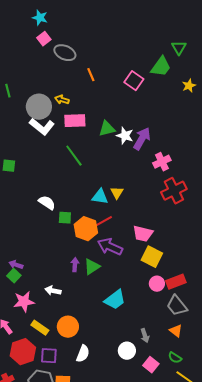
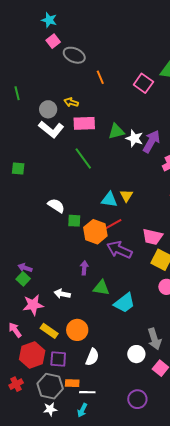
gray circle: (39, 107) -> (48, 109), size x0.7
green triangle: (92, 267) -> (101, 288), moved, turned 42
gray arrow: (145, 336) -> (154, 339), size x1.5

